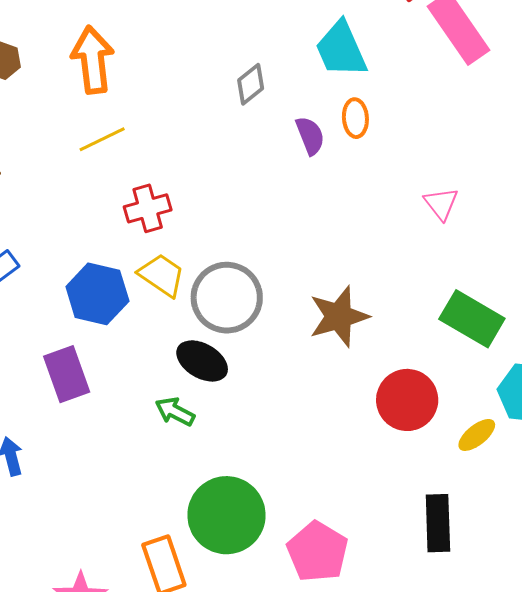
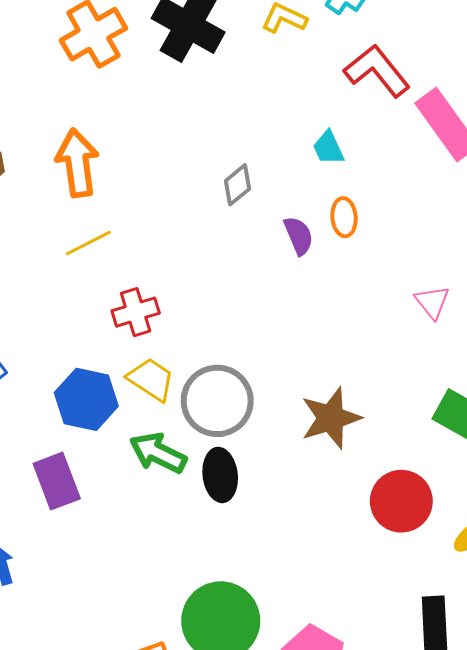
cyan trapezoid: (341, 49) -> (328, 148), size x0.6
black ellipse: (202, 361) -> (220, 475), moved, turned 54
green arrow: (175, 412) -> (158, 453), moved, size x1.4

